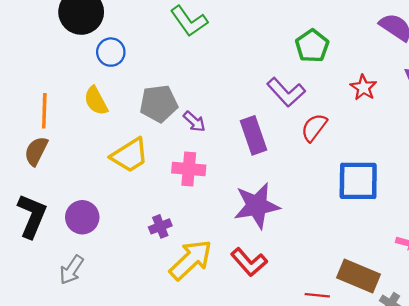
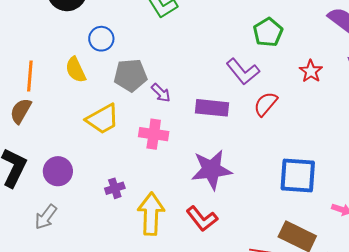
blue circle: (111, 52) -> (101, 39), moved
purple rectangle: (253, 135) -> (212, 108), turned -68
blue square: (358, 181) -> (298, 176), moved
purple cross: (160, 226) -> (115, 188), moved
yellow arrow: (191, 260) -> (151, 214), turned -48

